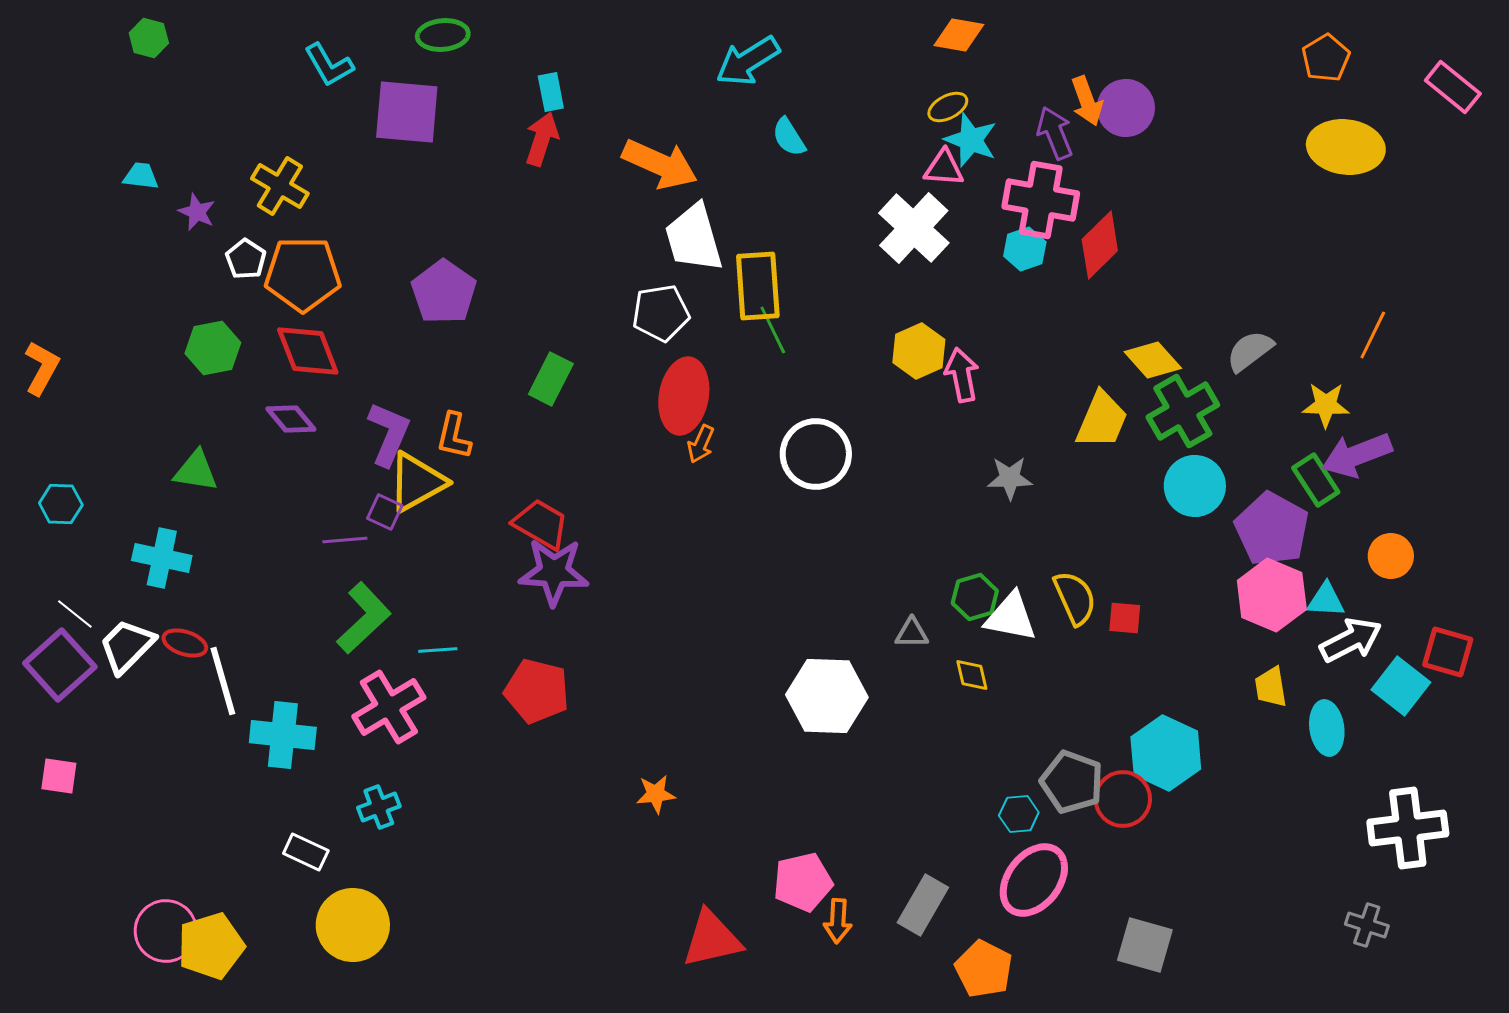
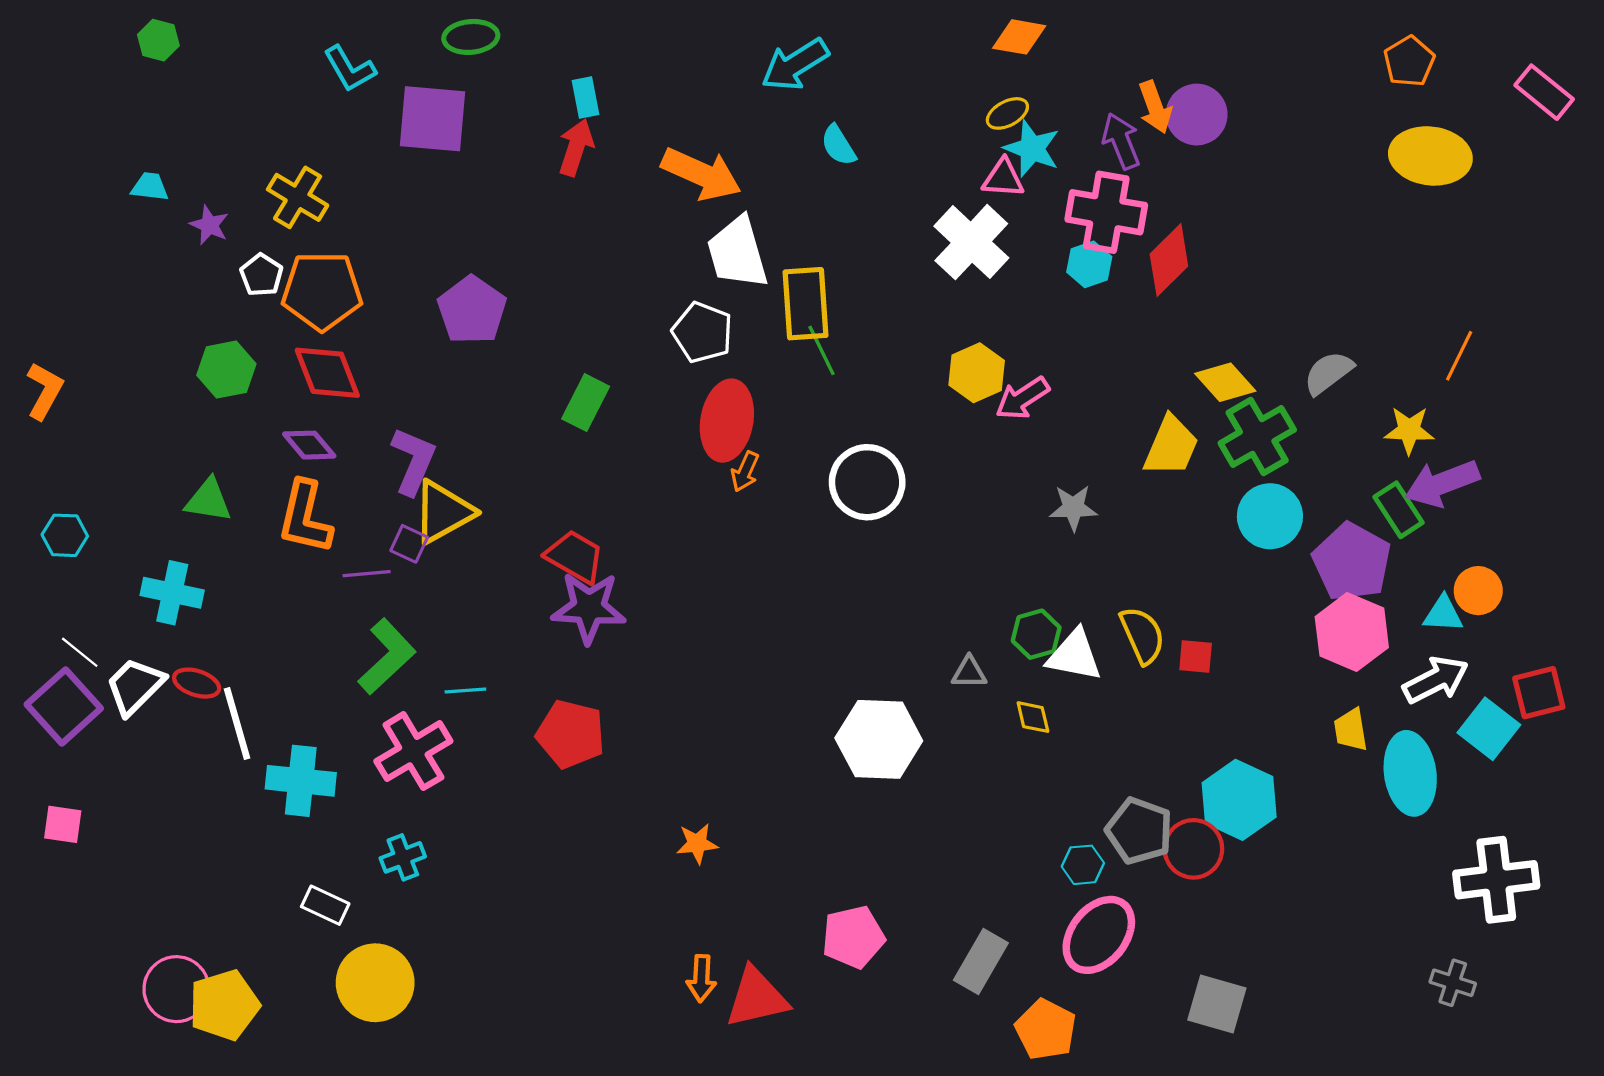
white pentagon: (661, 313) -> (702, 332), turned 30
pink arrow: (962, 375) -> (1022, 398), turned -112
orange L-shape: (454, 436) -> (305, 517), moved, size x1.5
cyan triangle: (1326, 600) -> (1443, 614), moved
red square: (1448, 652) -> (1539, 693), turned -30
cyan ellipse: (1327, 728) -> (1410, 773), size x1.4
orange arrow: (838, 921) -> (701, 978), moved

